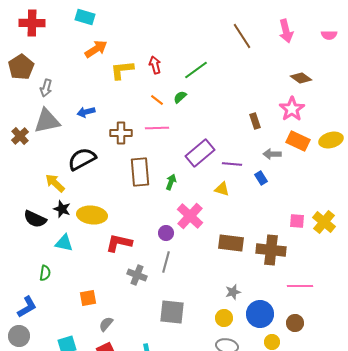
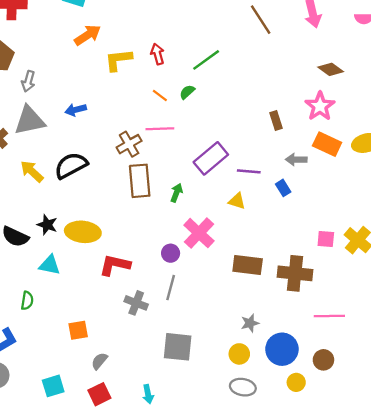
brown cross: (121, 133) -> (129, 144), moved, turned -30
yellow arrow: (55, 183) -> (32, 171), moved

